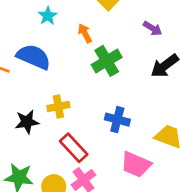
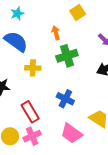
cyan star: (48, 16) -> (17, 13), moved
yellow cross: (58, 106) -> (33, 68), moved

